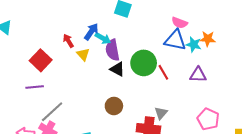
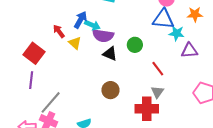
cyan star: (194, 44) -> (177, 33), moved
purple semicircle: (112, 50) -> (103, 36), turned -65
green circle: (144, 63) -> (135, 45), size x0.6
red line: (163, 72) -> (158, 69), moved
purple line: (35, 87) -> (31, 80), turned -72

